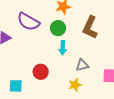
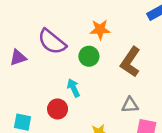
cyan arrow: (63, 48) -> (73, 88), moved, turned 144
gray triangle: (82, 65) -> (130, 105), moved

